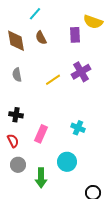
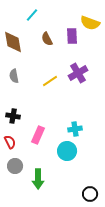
brown semicircle: (41, 38) -> (47, 39), moved
cyan cross: (78, 128) -> (75, 129), turned -32
cyan circle: (67, 162) -> (67, 151), moved

